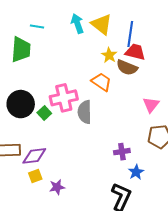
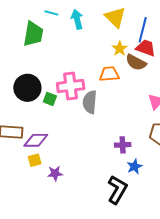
cyan arrow: (77, 23) -> (77, 19), moved
orange trapezoid: (101, 82) -> (109, 74), turned -45
green square: (44, 113) -> (50, 99), turned -32

